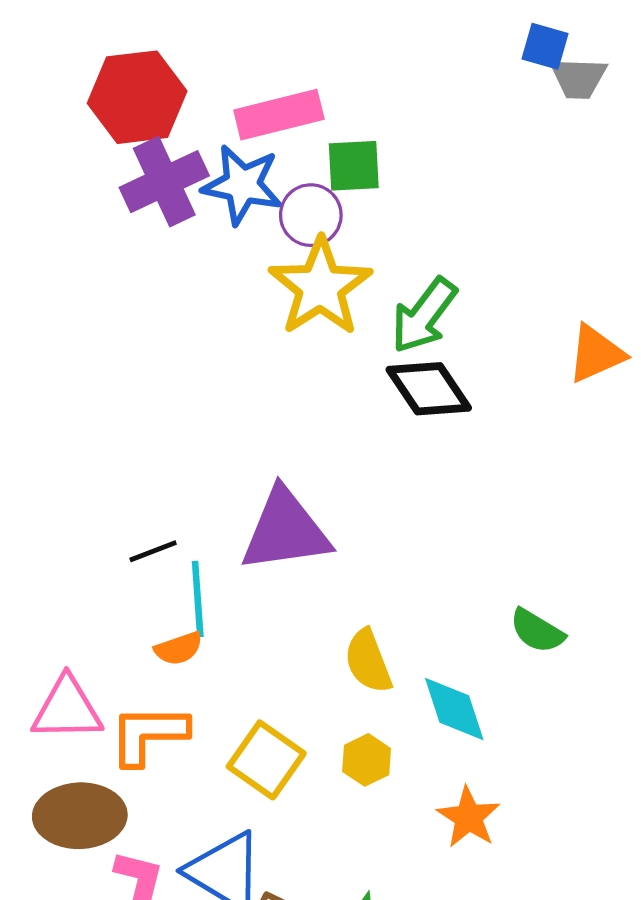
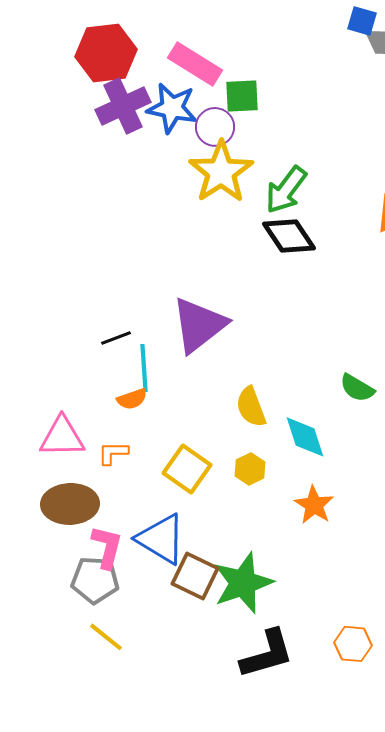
pink rectangle: (279, 115) -> (195, 64), turned 46
purple triangle: (285, 531) -> (199, 325), turned -30
orange L-shape: (148, 734) -> (113, 453), size x0.6

